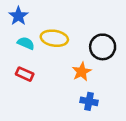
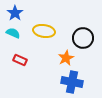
cyan semicircle: (26, 43) -> (13, 33), moved
blue cross: (89, 101) -> (72, 82), size x1.5

